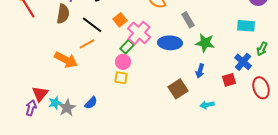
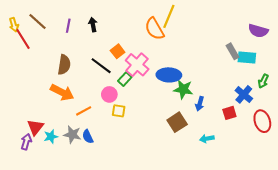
brown semicircle: (63, 14) -> (64, 65), moved
gray rectangle: (188, 20) -> (233, 51), moved
black line: (92, 25) -> (101, 66), moved
green star: (205, 43) -> (183, 89), moved
orange line: (87, 44) -> (84, 111), moved
pink circle: (123, 62) -> (109, 94), moved
blue semicircle: (91, 103) -> (88, 137), turned 112
gray star: (67, 108) -> (72, 134), moved, turned -30

